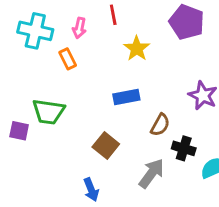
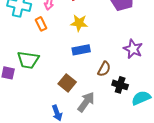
yellow star: (137, 49) -> (79, 23), moved, turned -30
gray arrow: (151, 173) -> (86, 102), moved

